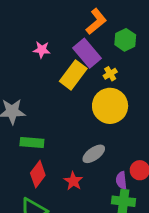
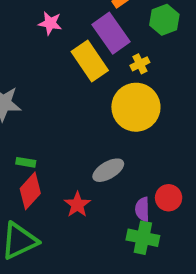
yellow rectangle: (73, 75) -> (90, 61), turned -76
green rectangle: (32, 142) -> (26, 162), moved, size x0.6

